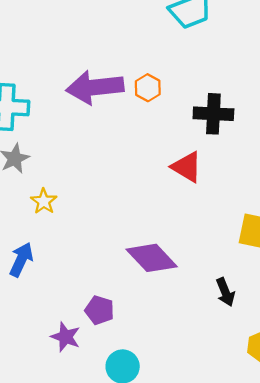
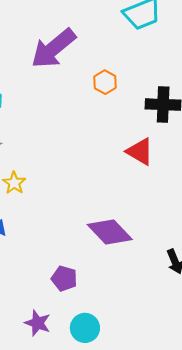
purple arrow: (95, 87) -> (53, 48), moved, turned -33
purple star: (66, 337) -> (38, 323), moved

